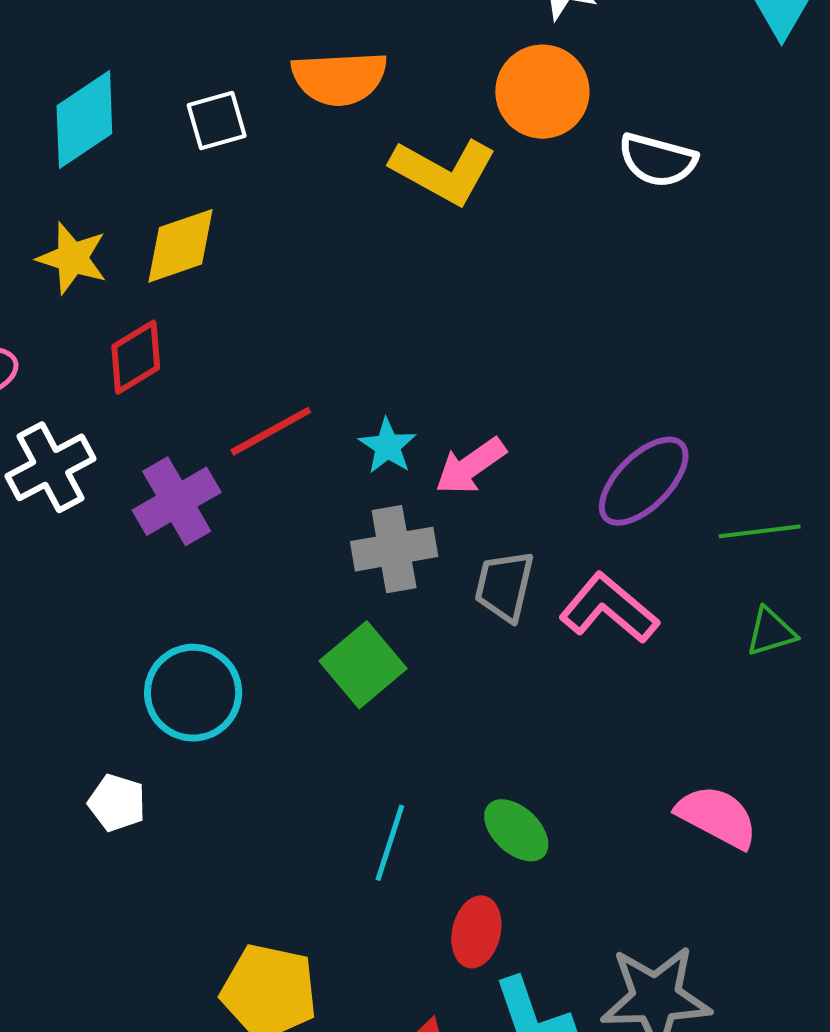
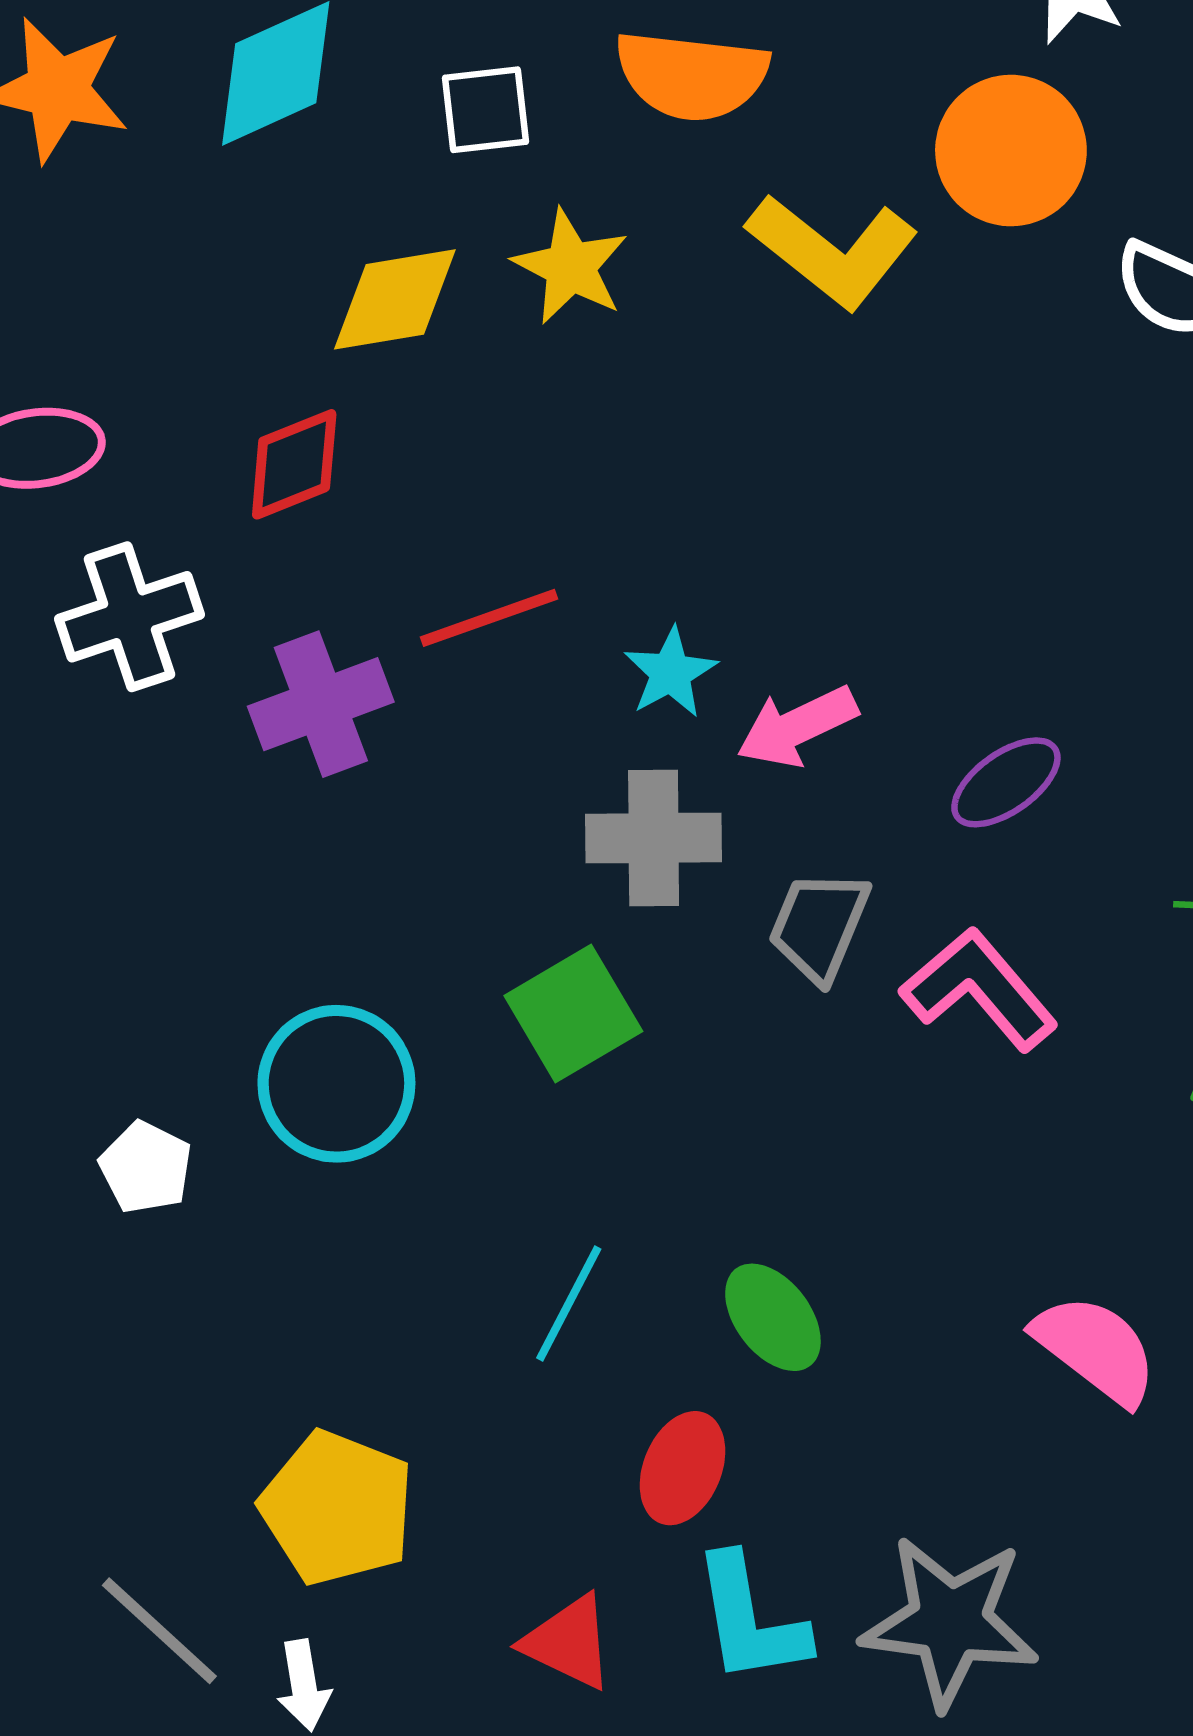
yellow star: (72, 258) -> (570, 267), moved
purple ellipse: (644, 481) -> (1006, 782), moved, size x0.7
cyan circle: (193, 693) -> (336, 1084), moved

